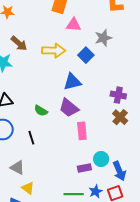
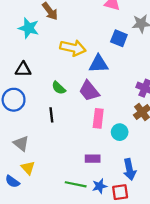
yellow arrow: (54, 51) -> (73, 48), moved
blue square: (86, 55) -> (119, 38), turned -35
black line: (31, 138) -> (51, 115), moved
cyan circle: (101, 159) -> (120, 132), moved

